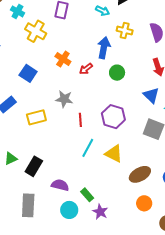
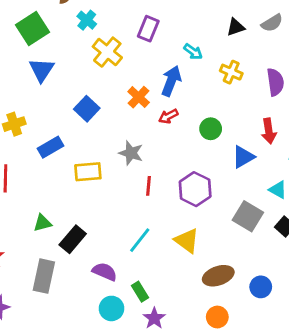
cyan arrow: (102, 11) -> (193, 52), moved
blue arrow: (104, 48) -> (171, 81), moved
blue triangle: (151, 95) -> (243, 157), moved, turned 36
cyan line: (88, 148) -> (140, 240), moved
gray rectangle: (28, 205) -> (44, 276), moved

